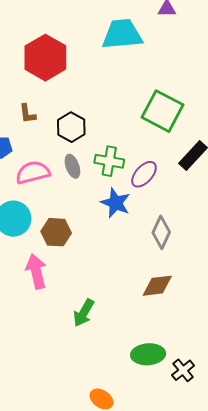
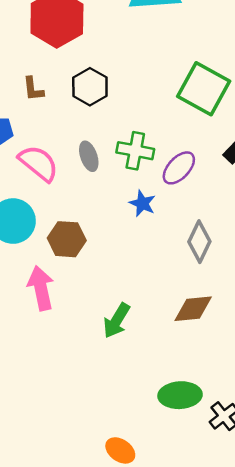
black hexagon: (71, 127) -> (90, 87), moved
pink semicircle: (33, 172) -> (39, 163), turned 52
blue star: (116, 203) -> (142, 203), size x0.7
green arrow: (84, 313) -> (117, 321), moved

